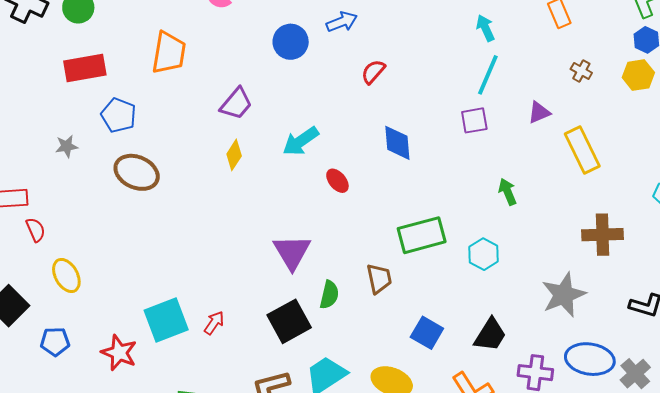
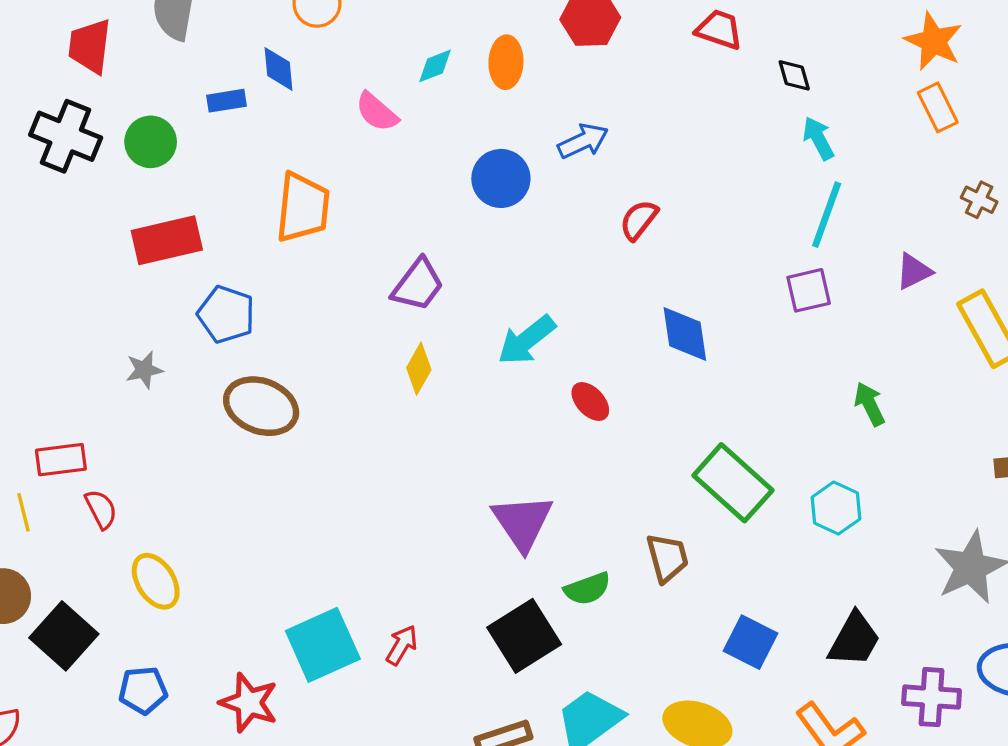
green rectangle: (422, 235) -> (733, 483), turned 60
green semicircle: (329, 295) -> (587, 589), turned 60

